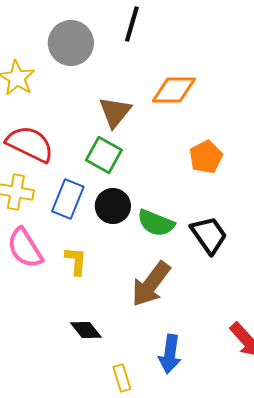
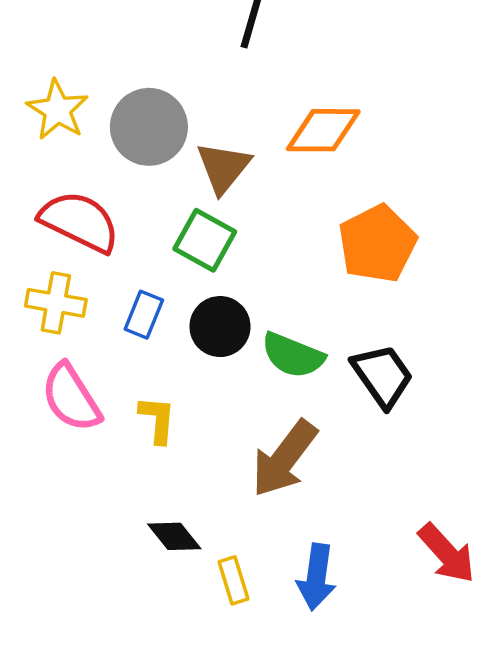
gray circle: (71, 43) -> (149, 127), moved
orange pentagon: (206, 157) -> (377, 244), size x1.4
blue rectangle: (68, 199) -> (144, 315), size x0.7
yellow rectangle: (122, 378) -> (234, 580), moved

